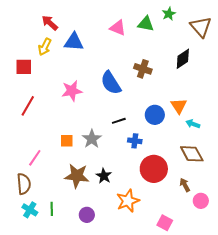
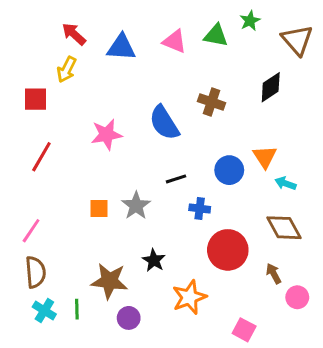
blue triangle: (74, 42) -> (121, 47), moved
pink line: (35, 158) -> (31, 231), moved
brown star: (77, 176) -> (109, 281), moved

